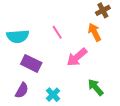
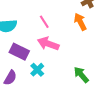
pink arrow: (77, 57) -> (48, 44), moved, turned 60
cyan cross: (53, 95) -> (37, 70), moved

